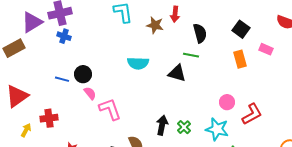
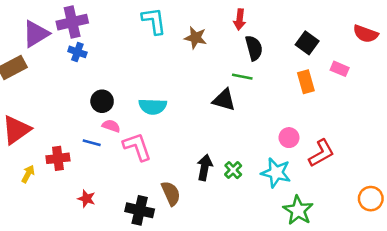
red arrow: (175, 14) -> (240, 19), moved
cyan semicircle: (138, 63) -> (153, 106), moved
blue line: (62, 79) -> (92, 143), moved
pink semicircle: (90, 93) -> (111, 126), turned -32

